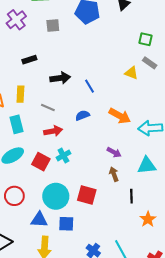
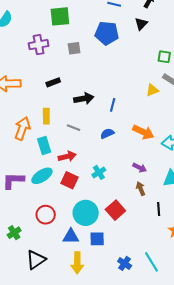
purple cross: (16, 20) -> (39, 45), turned 30
yellow triangle: (131, 73) -> (152, 90), turned -40
blue line: (90, 86) -> (113, 105), turned 48
red arrow: (53, 131) -> (67, 156), moved
cyan cross: (63, 156) -> (99, 172), moved
red square: (87, 195) -> (115, 210), turned 36

